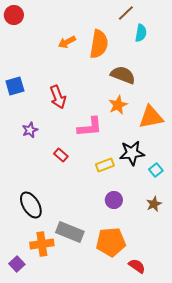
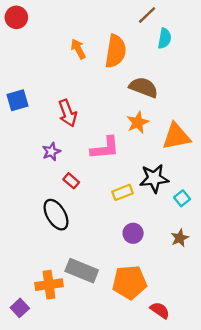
orange arrow: (67, 42) -> (78, 49), turned 90
purple star: (30, 130) -> (51, 152), moved
black ellipse: (31, 205) -> (56, 215), moved

